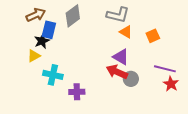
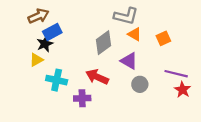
gray diamond: (73, 16) -> (104, 43), moved
blue rectangle: (49, 30) -> (52, 32), turned 48
red arrow: (117, 72) -> (97, 77), moved

